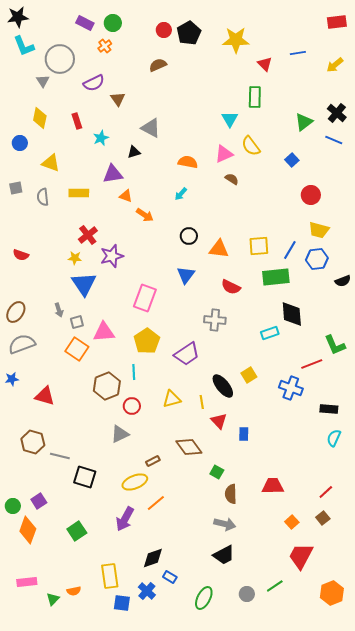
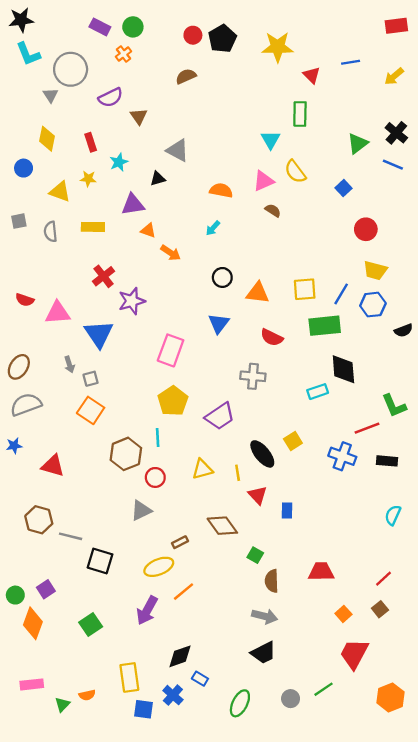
yellow star: (75, 258) -> (88, 179), moved
pink triangle: (104, 332) -> (58, 313), moved
black rectangle: (329, 409) -> (387, 461), moved

